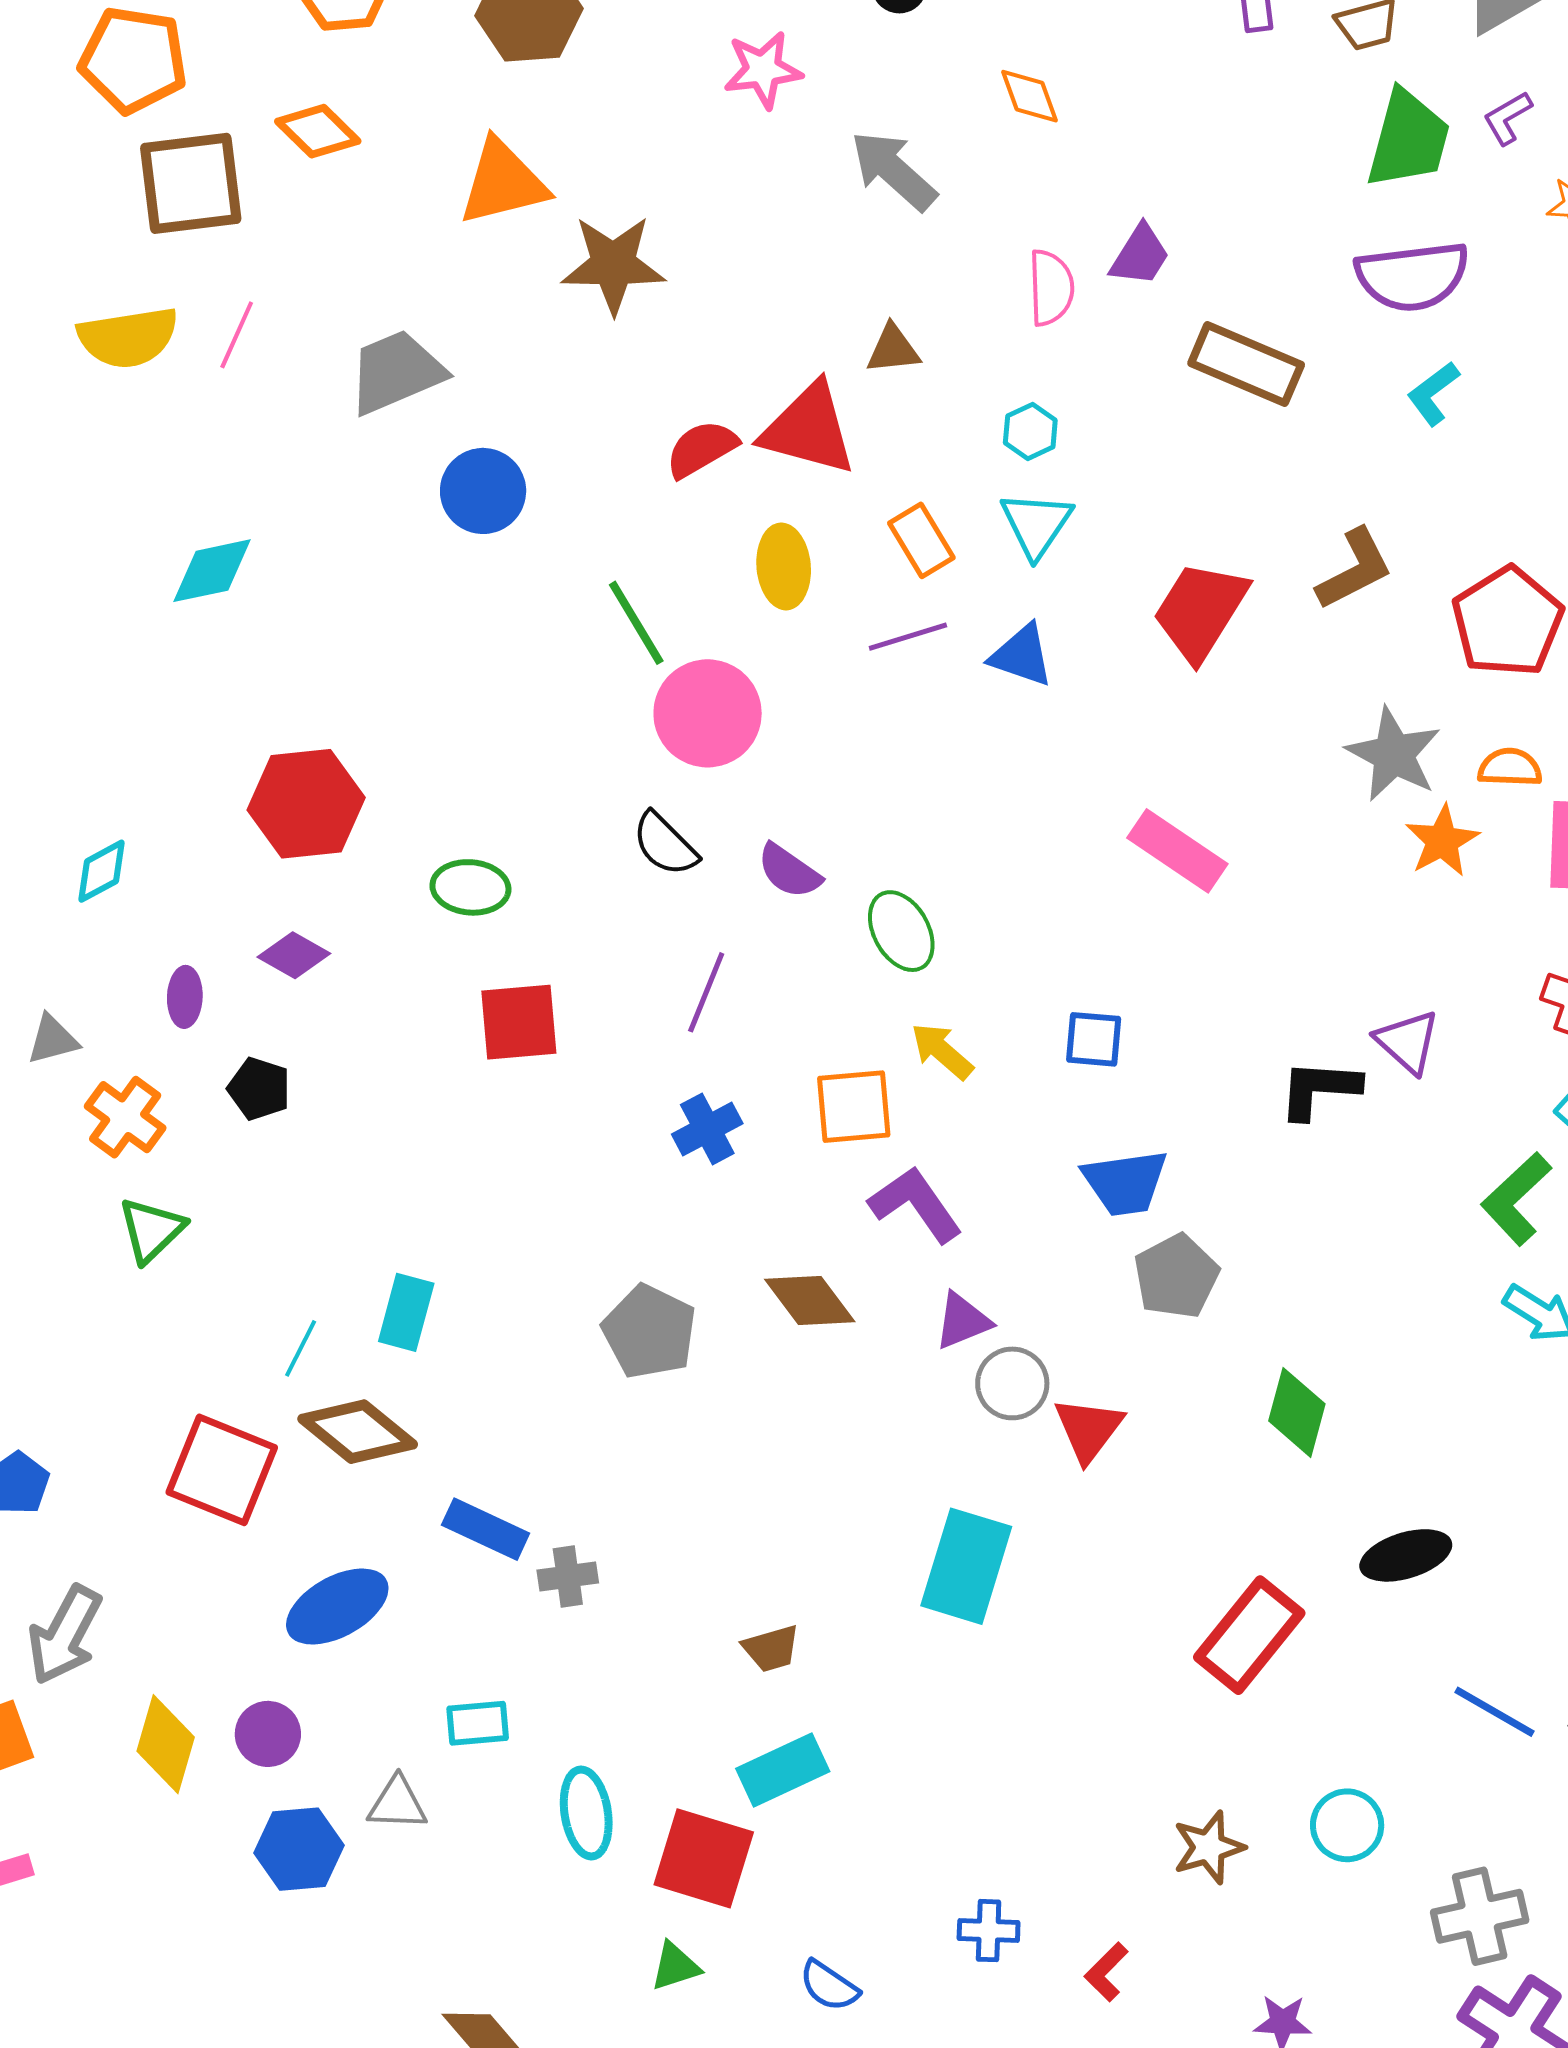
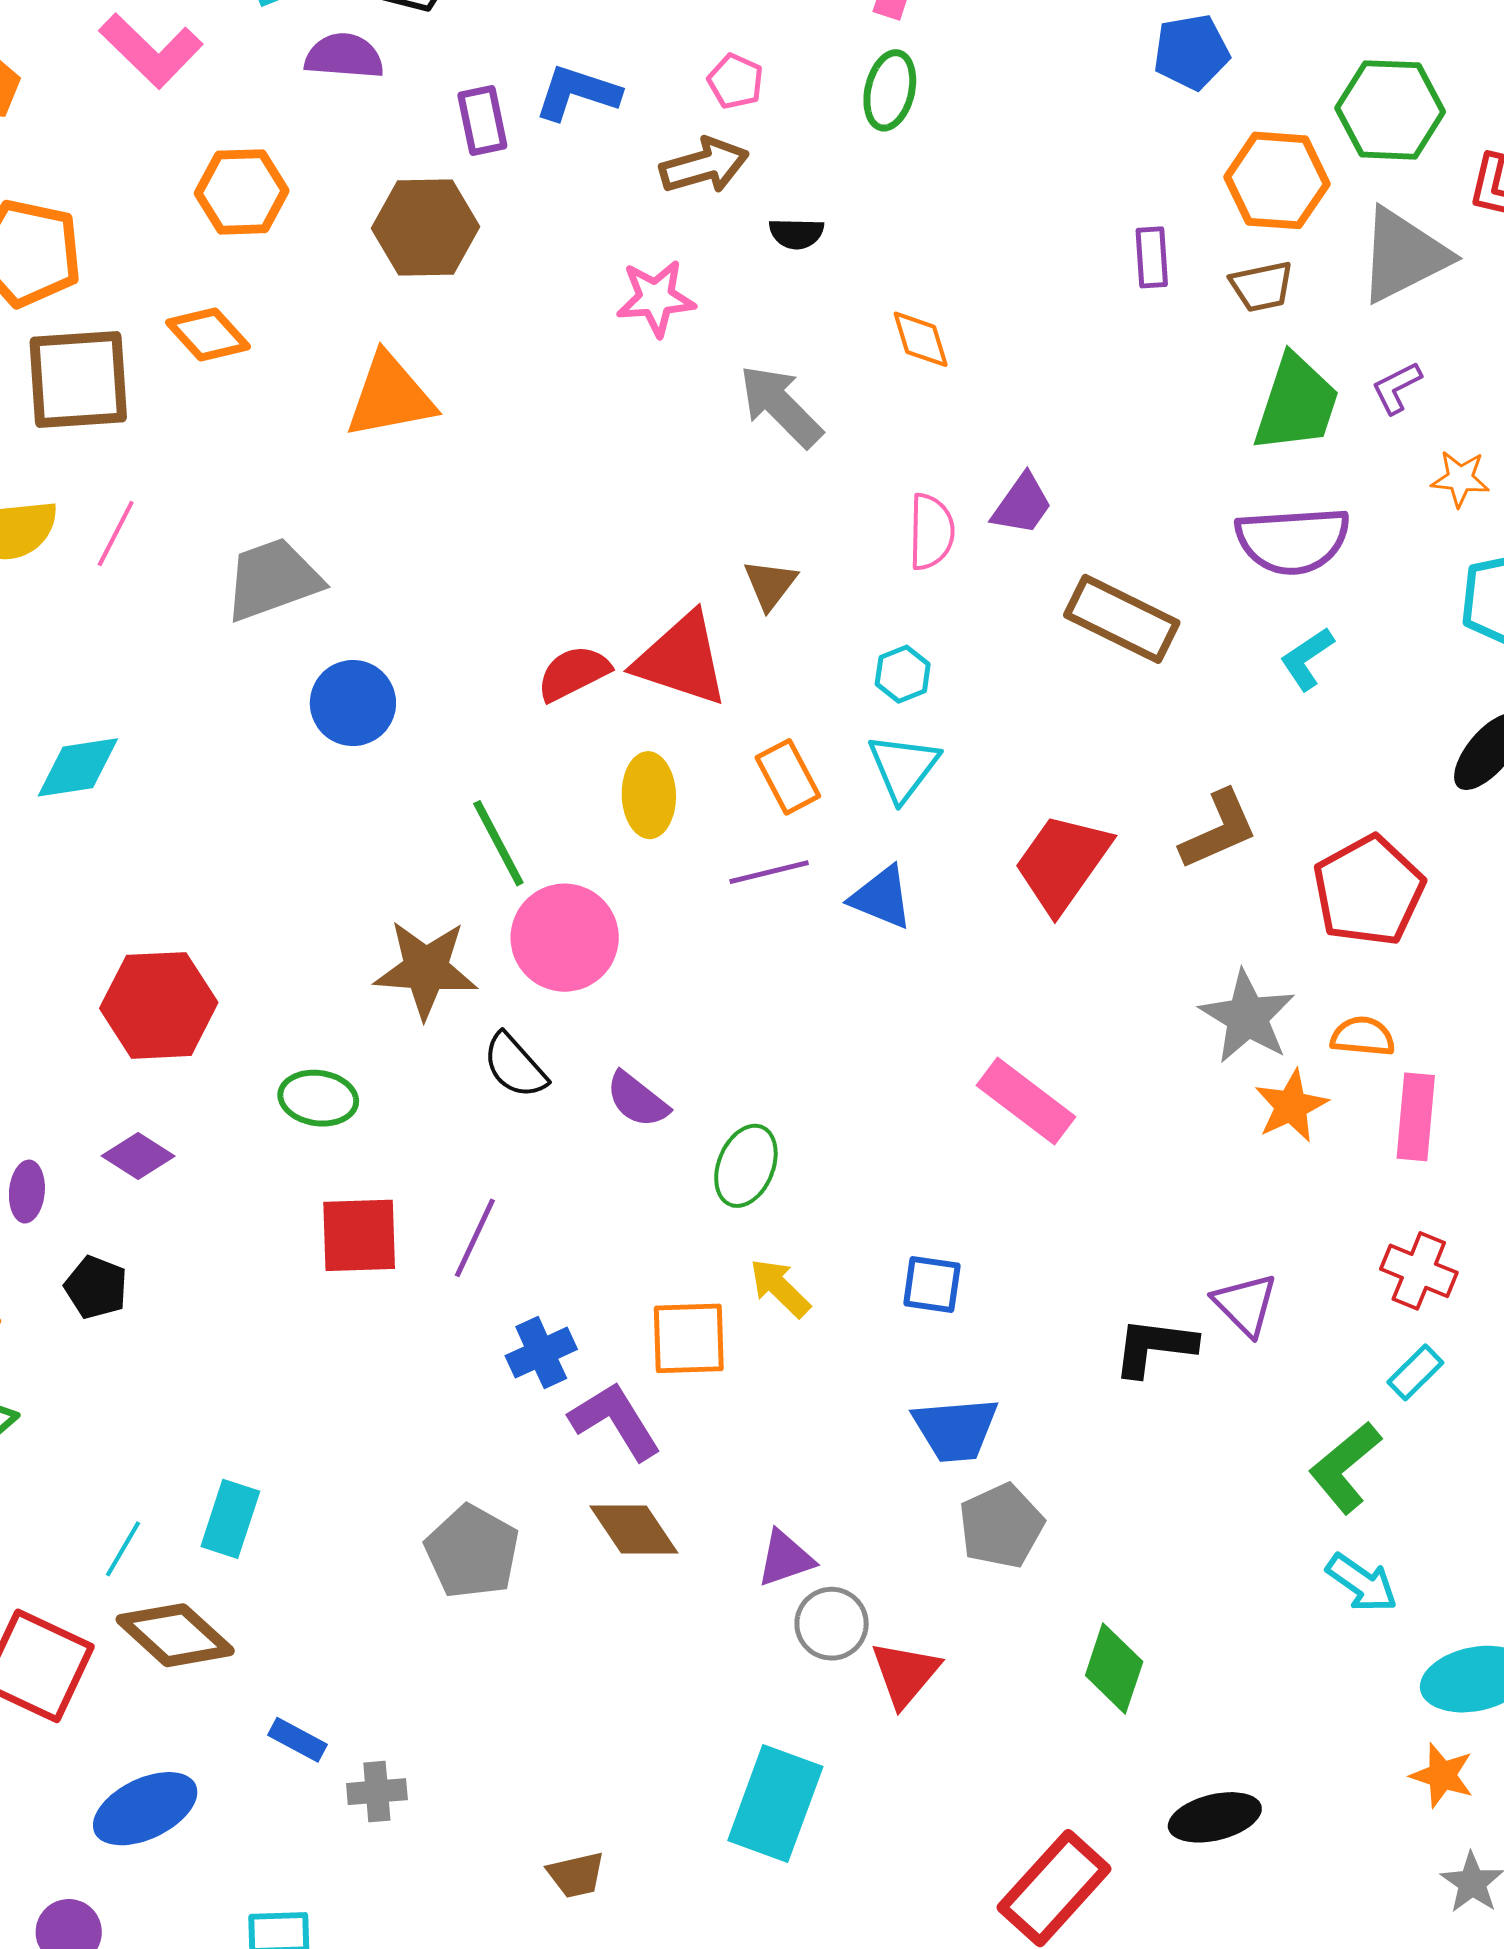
brown star: (613, 264) -> (426, 969), moved
brown triangle: (893, 349) -> (770, 584), turned -50
green ellipse: (901, 931) -> (746, 1166), turned 48
purple line: (706, 992) -> (475, 1238), moved
purple L-shape: (916, 1204) -> (615, 1421), moved
blue rectangle: (486, 1529) -> (298, 1740), size x0.7

